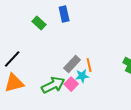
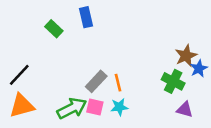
cyan star: (82, 76) -> (119, 107), moved
pink square: (71, 84) -> (95, 107), turned -32

